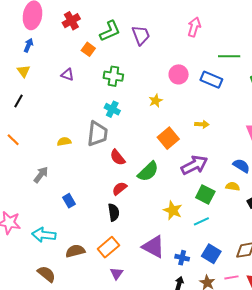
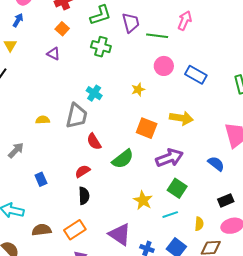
orange square: (88, 49) -> (62, 29), moved
green line: (229, 56) -> (157, 36), moved
green cross: (113, 76) -> (101, 47), moved
yellow arrow: (202, 124) -> (181, 118), size x1.6
orange square: (168, 138) -> (147, 128), turned -35
yellow semicircle: (233, 186) -> (199, 224), moved, turned 80
red semicircle: (119, 188) -> (83, 171), moved

